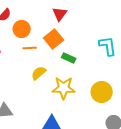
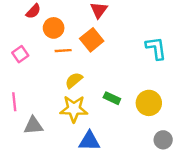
green rectangle: (69, 58) -> (112, 98), moved
yellow star: (64, 88) -> (74, 109), moved

